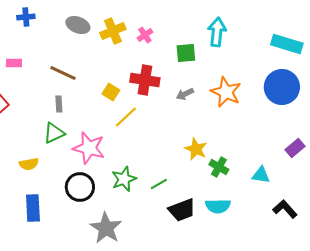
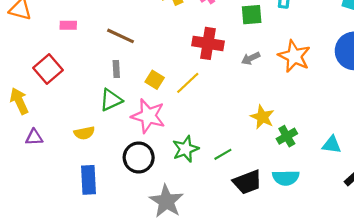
yellow square: (111, 92) -> (155, 80), moved
green cross: (219, 167) -> (287, 136), turned 30

